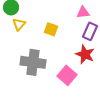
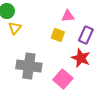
pink triangle: (83, 12) -> (68, 16), moved
yellow square: (51, 29) -> (58, 35), moved

